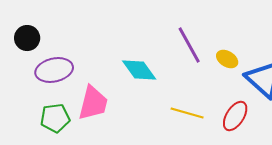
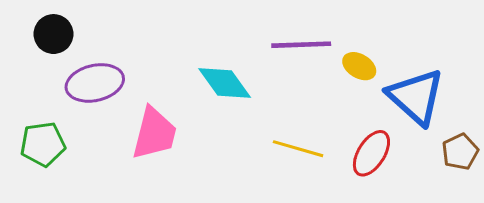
purple line: (189, 45) -> (301, 45), turned -63
green pentagon: (55, 118) -> (43, 144), moved

